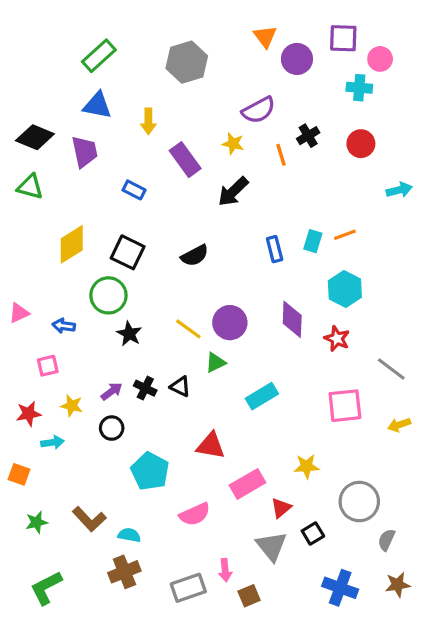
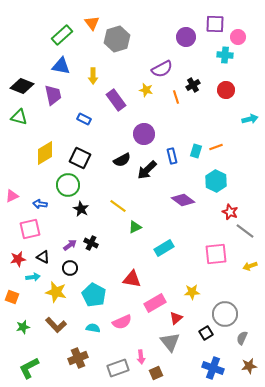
orange triangle: (265, 37) -> (92, 23), moved
black arrow: (233, 192) -> (147, 170), moved
purple diamond: (292, 319) -> (183, 200), turned -55
purple circle: (230, 323) -> (144, 134), moved
red star: (337, 339) -> (230, 212), moved
pink square: (48, 366) -> (30, 229), size x1.5
black triangle: (180, 386) -> (43, 257), moved
yellow star: (72, 406) -> (56, 292), moved, size x1.5
black square: (313, 533) -> (206, 333), moved
cyan semicircle: (129, 535) -> (93, 328), moved

